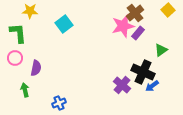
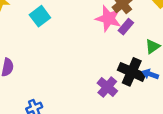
pink star: (123, 26) -> (108, 19), turned 30
blue arrow: (152, 86) -> (150, 74), moved, turned 56

